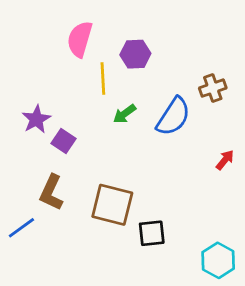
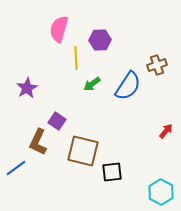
purple square: (63, 141) -> (57, 121), moved
red arrow: (225, 160) -> (166, 131), moved

